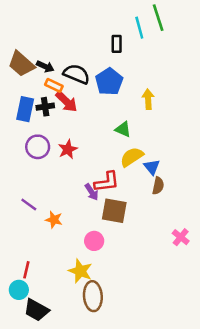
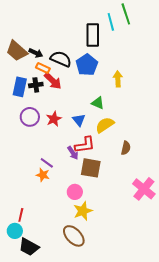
black rectangle: (117, 44) -> (93, 35), size x1.6
blue triangle: (152, 167) -> (79, 120), moved
purple line: (29, 205) -> (47, 163), moved
pink cross: (181, 237) -> (144, 189), size x1.6
yellow star: (80, 271) -> (83, 211), moved, turned 30
brown ellipse: (93, 296) -> (74, 236), turned -40

